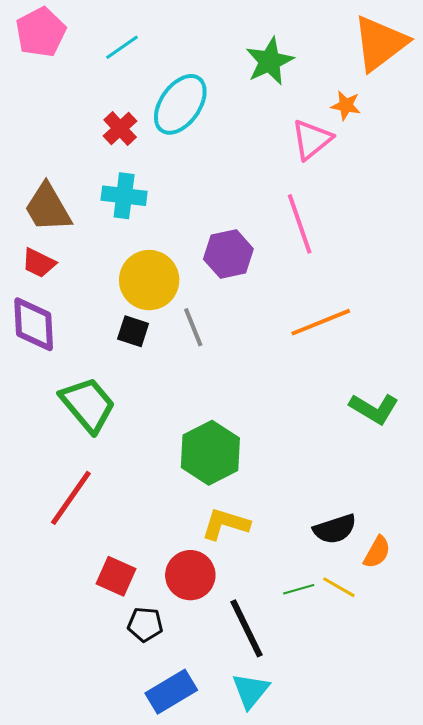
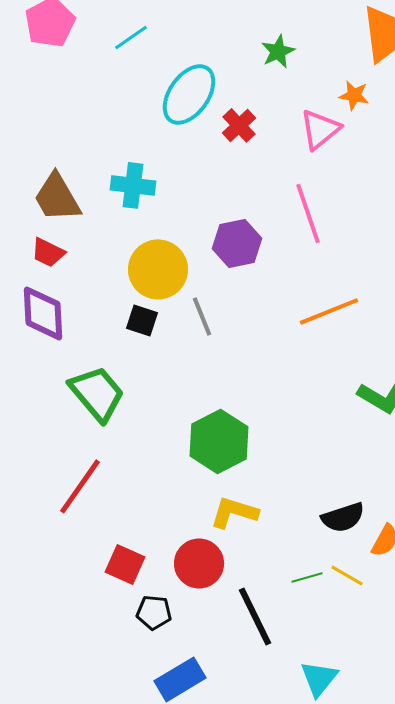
green star: (270, 61) -> (278, 51), size x0.7
red cross: (120, 128) -> (239, 125), moved
cyan triangle: (251, 691) -> (319, 678), moved

